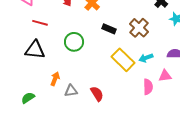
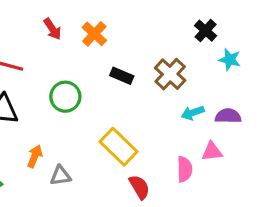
cyan arrow: (146, 58) -> (193, 113), moved
yellow rectangle: (123, 60) -> (119, 147), moved
red semicircle: (97, 94) -> (139, 187), moved

